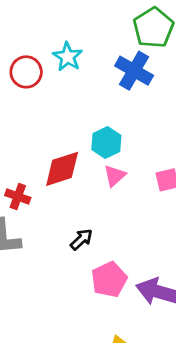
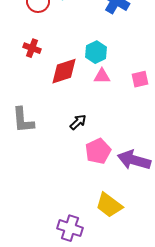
pink triangle: (115, 176) -> (102, 76), turned 42
red cross: (18, 196) -> (32, 48), moved

